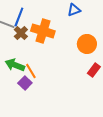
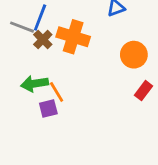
green arrow: (15, 65) -> (34, 84), turned -30
purple square: (25, 83) -> (48, 108), turned 32

